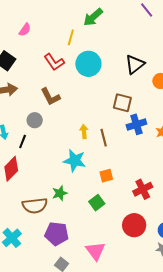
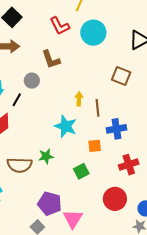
blue cross: (136, 124) -> (116, 129), moved
purple pentagon: (57, 234) -> (50, 204), moved

